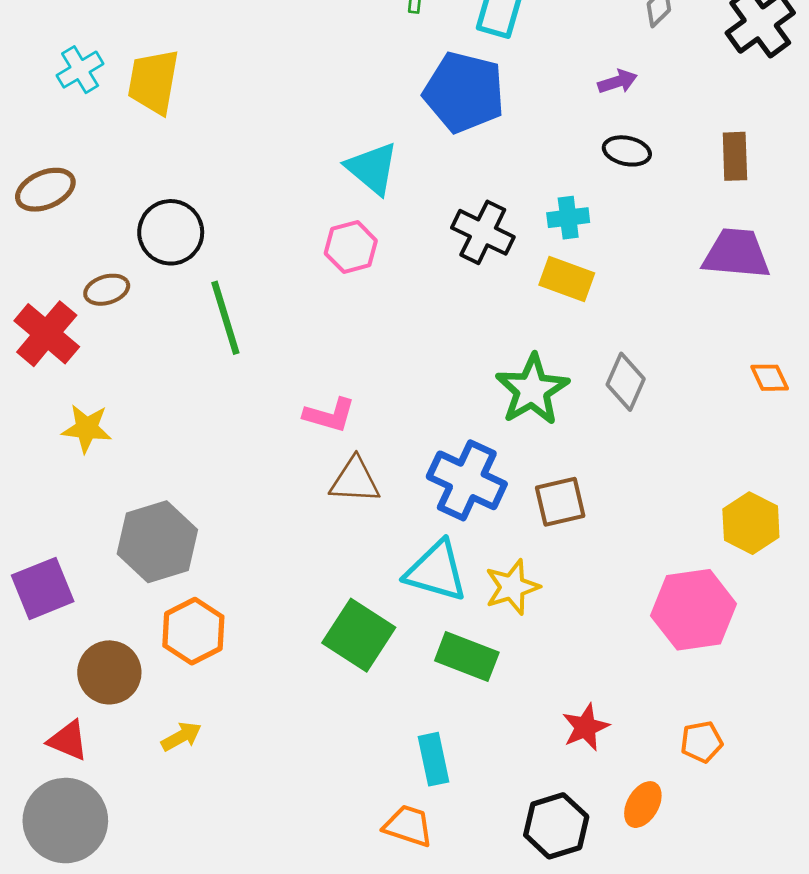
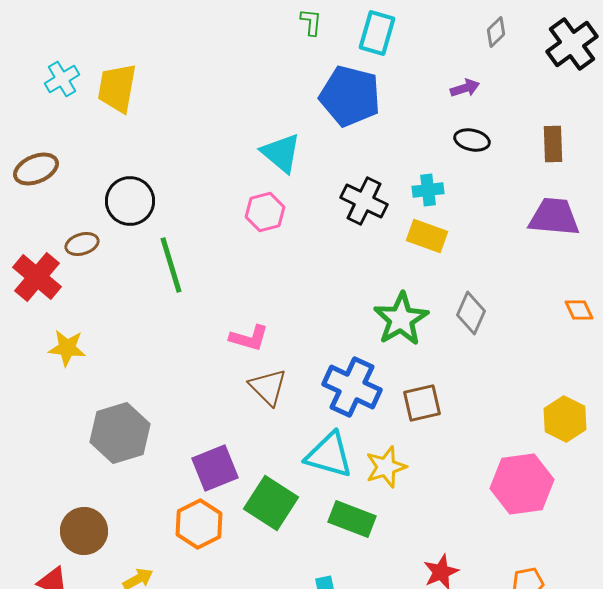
brown triangle: (355, 480) -> (268, 387), turned 42
purple square: (43, 588) -> (215, 468), moved
orange hexagon: (193, 631) -> (199, 524), moved

